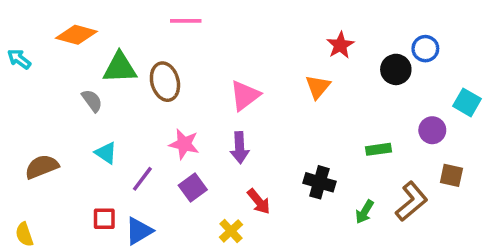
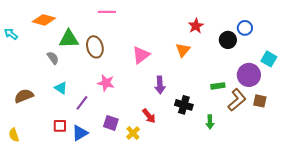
purple circle: (432, 130) -> (249, 75), size x1.5
purple arrow: (240, 148) -> (160, 85), moved
purple square: (193, 188) -> (111, 123), moved, turned -35
brown L-shape: (411, 201) -> (237, 100), moved
green arrow: (365, 212) -> (210, 122), turned -32

